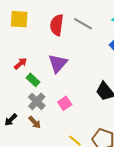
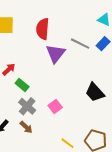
gray line: (83, 24) -> (80, 44), moved
purple triangle: (58, 63) -> (56, 53), moved

